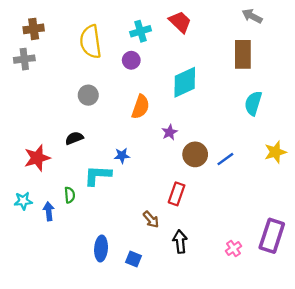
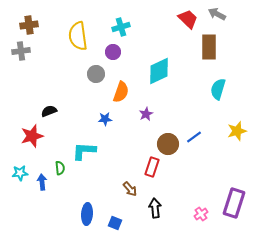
red trapezoid: (180, 22) -> (188, 19), moved
gray circle: (88, 95) -> (96, 74), moved
black semicircle: (74, 138) -> (49, 111), moved
brown circle: (195, 154) -> (168, 144), moved
blue star: (122, 156) -> (105, 119), moved

